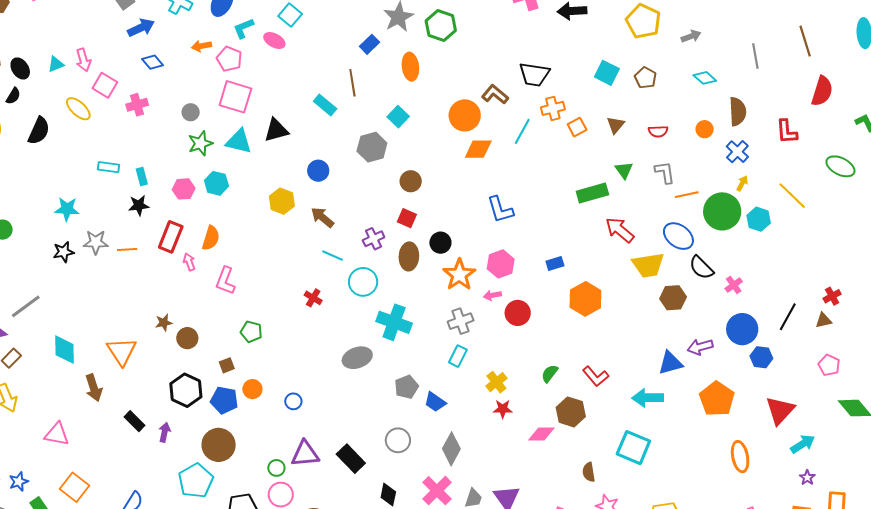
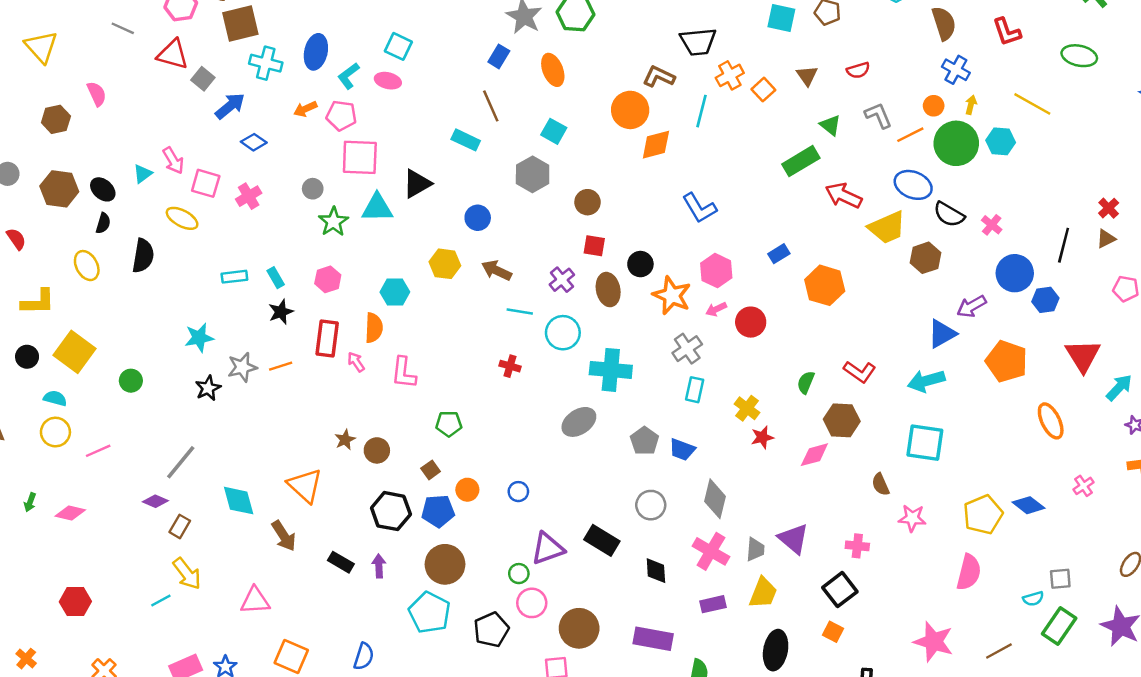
orange circle: (705, 129) -> (934, 106), moved
cyan hexagon: (216, 183) -> (395, 292), moved

